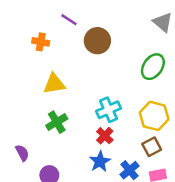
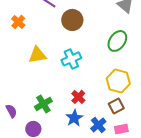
orange cross: (41, 42) -> (18, 22), moved, turned 32
cyan cross: (109, 110) -> (71, 59), moved
green cross: (57, 122) -> (43, 104), moved

